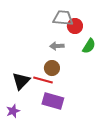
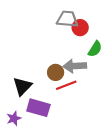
gray arrow: (57, 46) -> (75, 66), moved, size x1.5
red line: (43, 80) -> (66, 85), moved, turned -36
purple rectangle: (53, 101) -> (38, 108), moved

